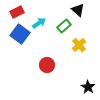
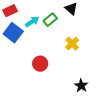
green rectangle: (64, 26) -> (50, 20), moved

